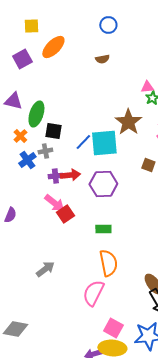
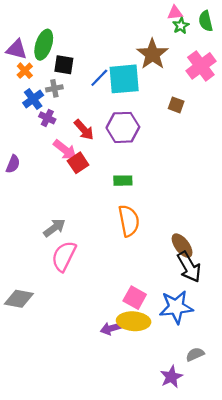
purple triangle: (13, 101) -> (17, 49), moved
red arrow: (70, 175) -> (84, 130), moved, turned 54
purple cross: (55, 176) -> (47, 118), moved, turned 32
pink semicircle: (93, 293) -> (64, 256), moved

